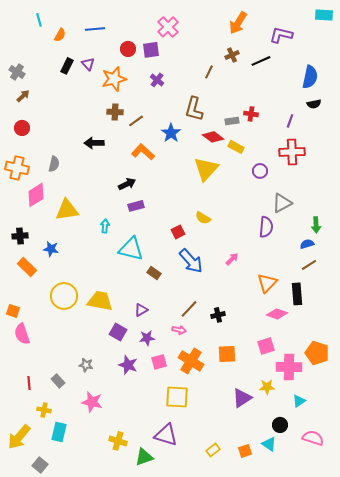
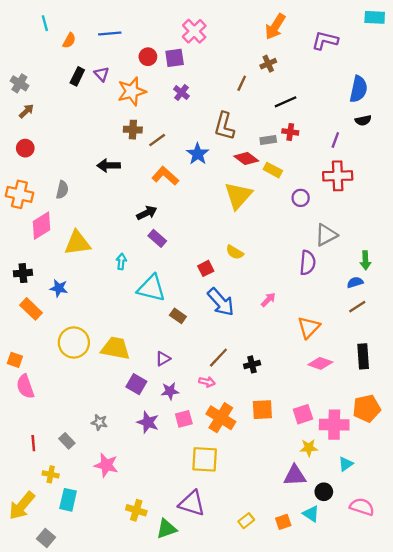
black line: (261, 61) -> (286, 102), moved
purple rectangle: (136, 206) -> (157, 238), turned 56
black rectangle: (297, 294) -> (363, 356), moved
pink square: (266, 346) -> (303, 414), moved
orange pentagon: (317, 353) -> (367, 408), turned -30
purple triangle: (242, 398) -> (295, 476), moved, turned 30

